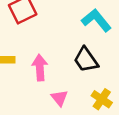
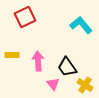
black trapezoid: (86, 60) -> (67, 67), moved

